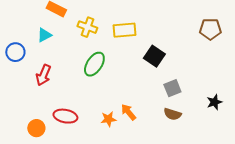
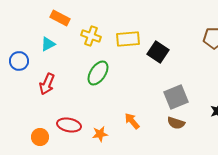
black square: (154, 56) -> (158, 52), moved
gray square: (172, 88) -> (176, 97), size x1.4
orange star: (108, 119) -> (100, 134), moved

